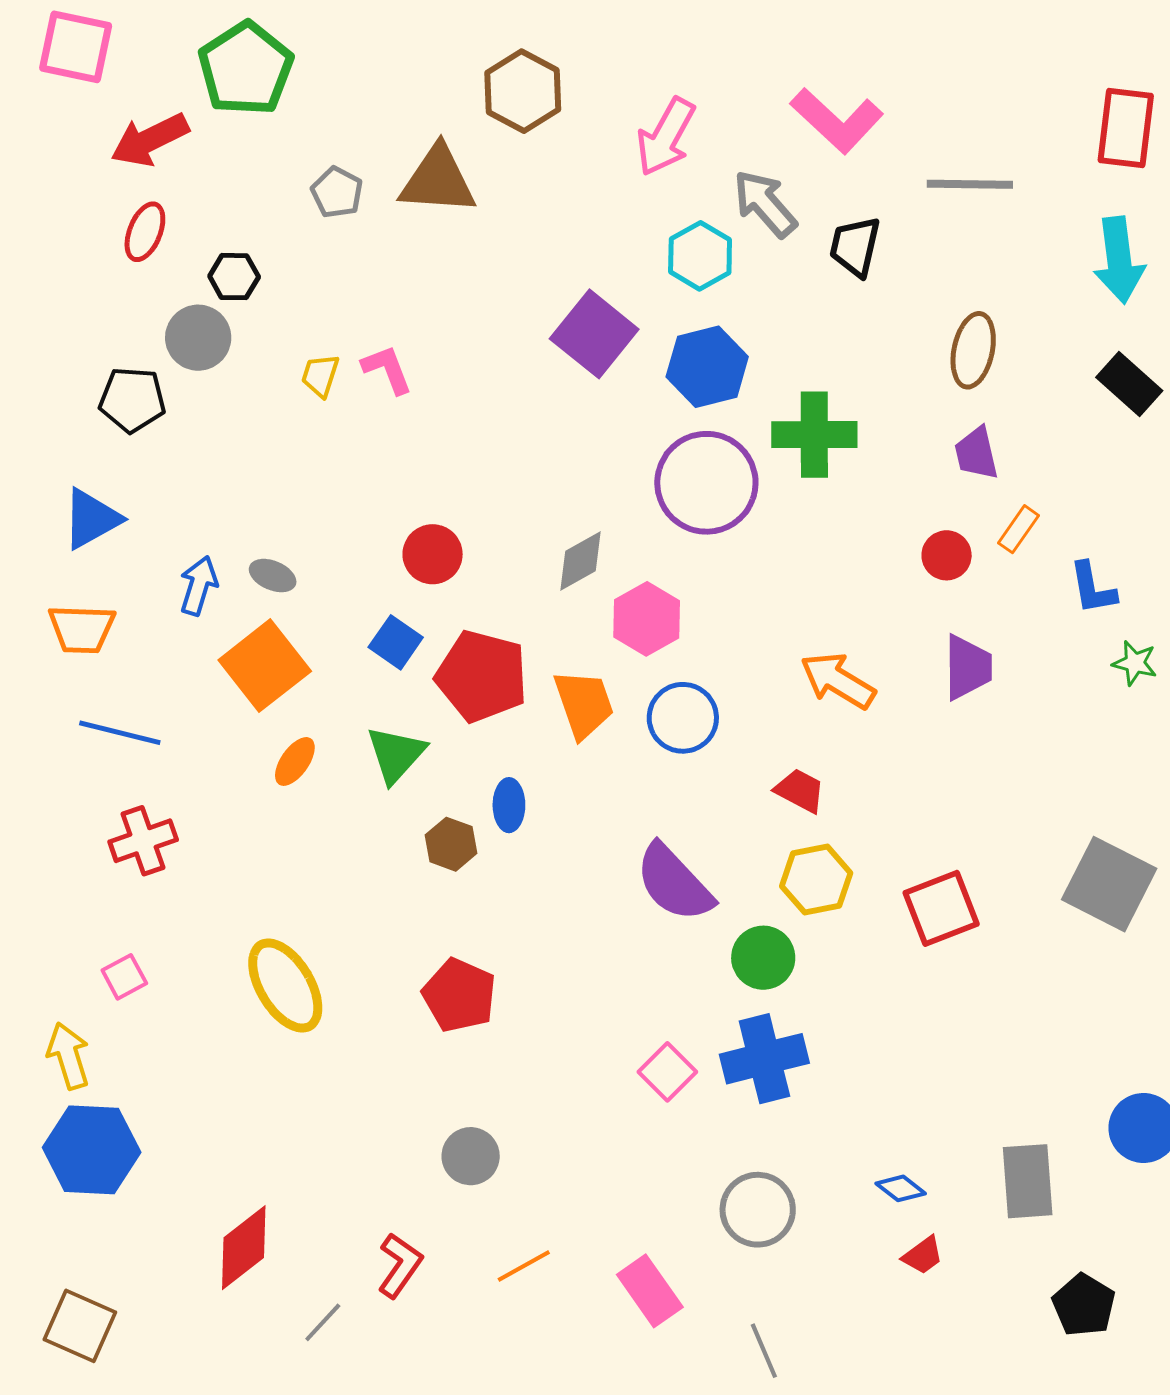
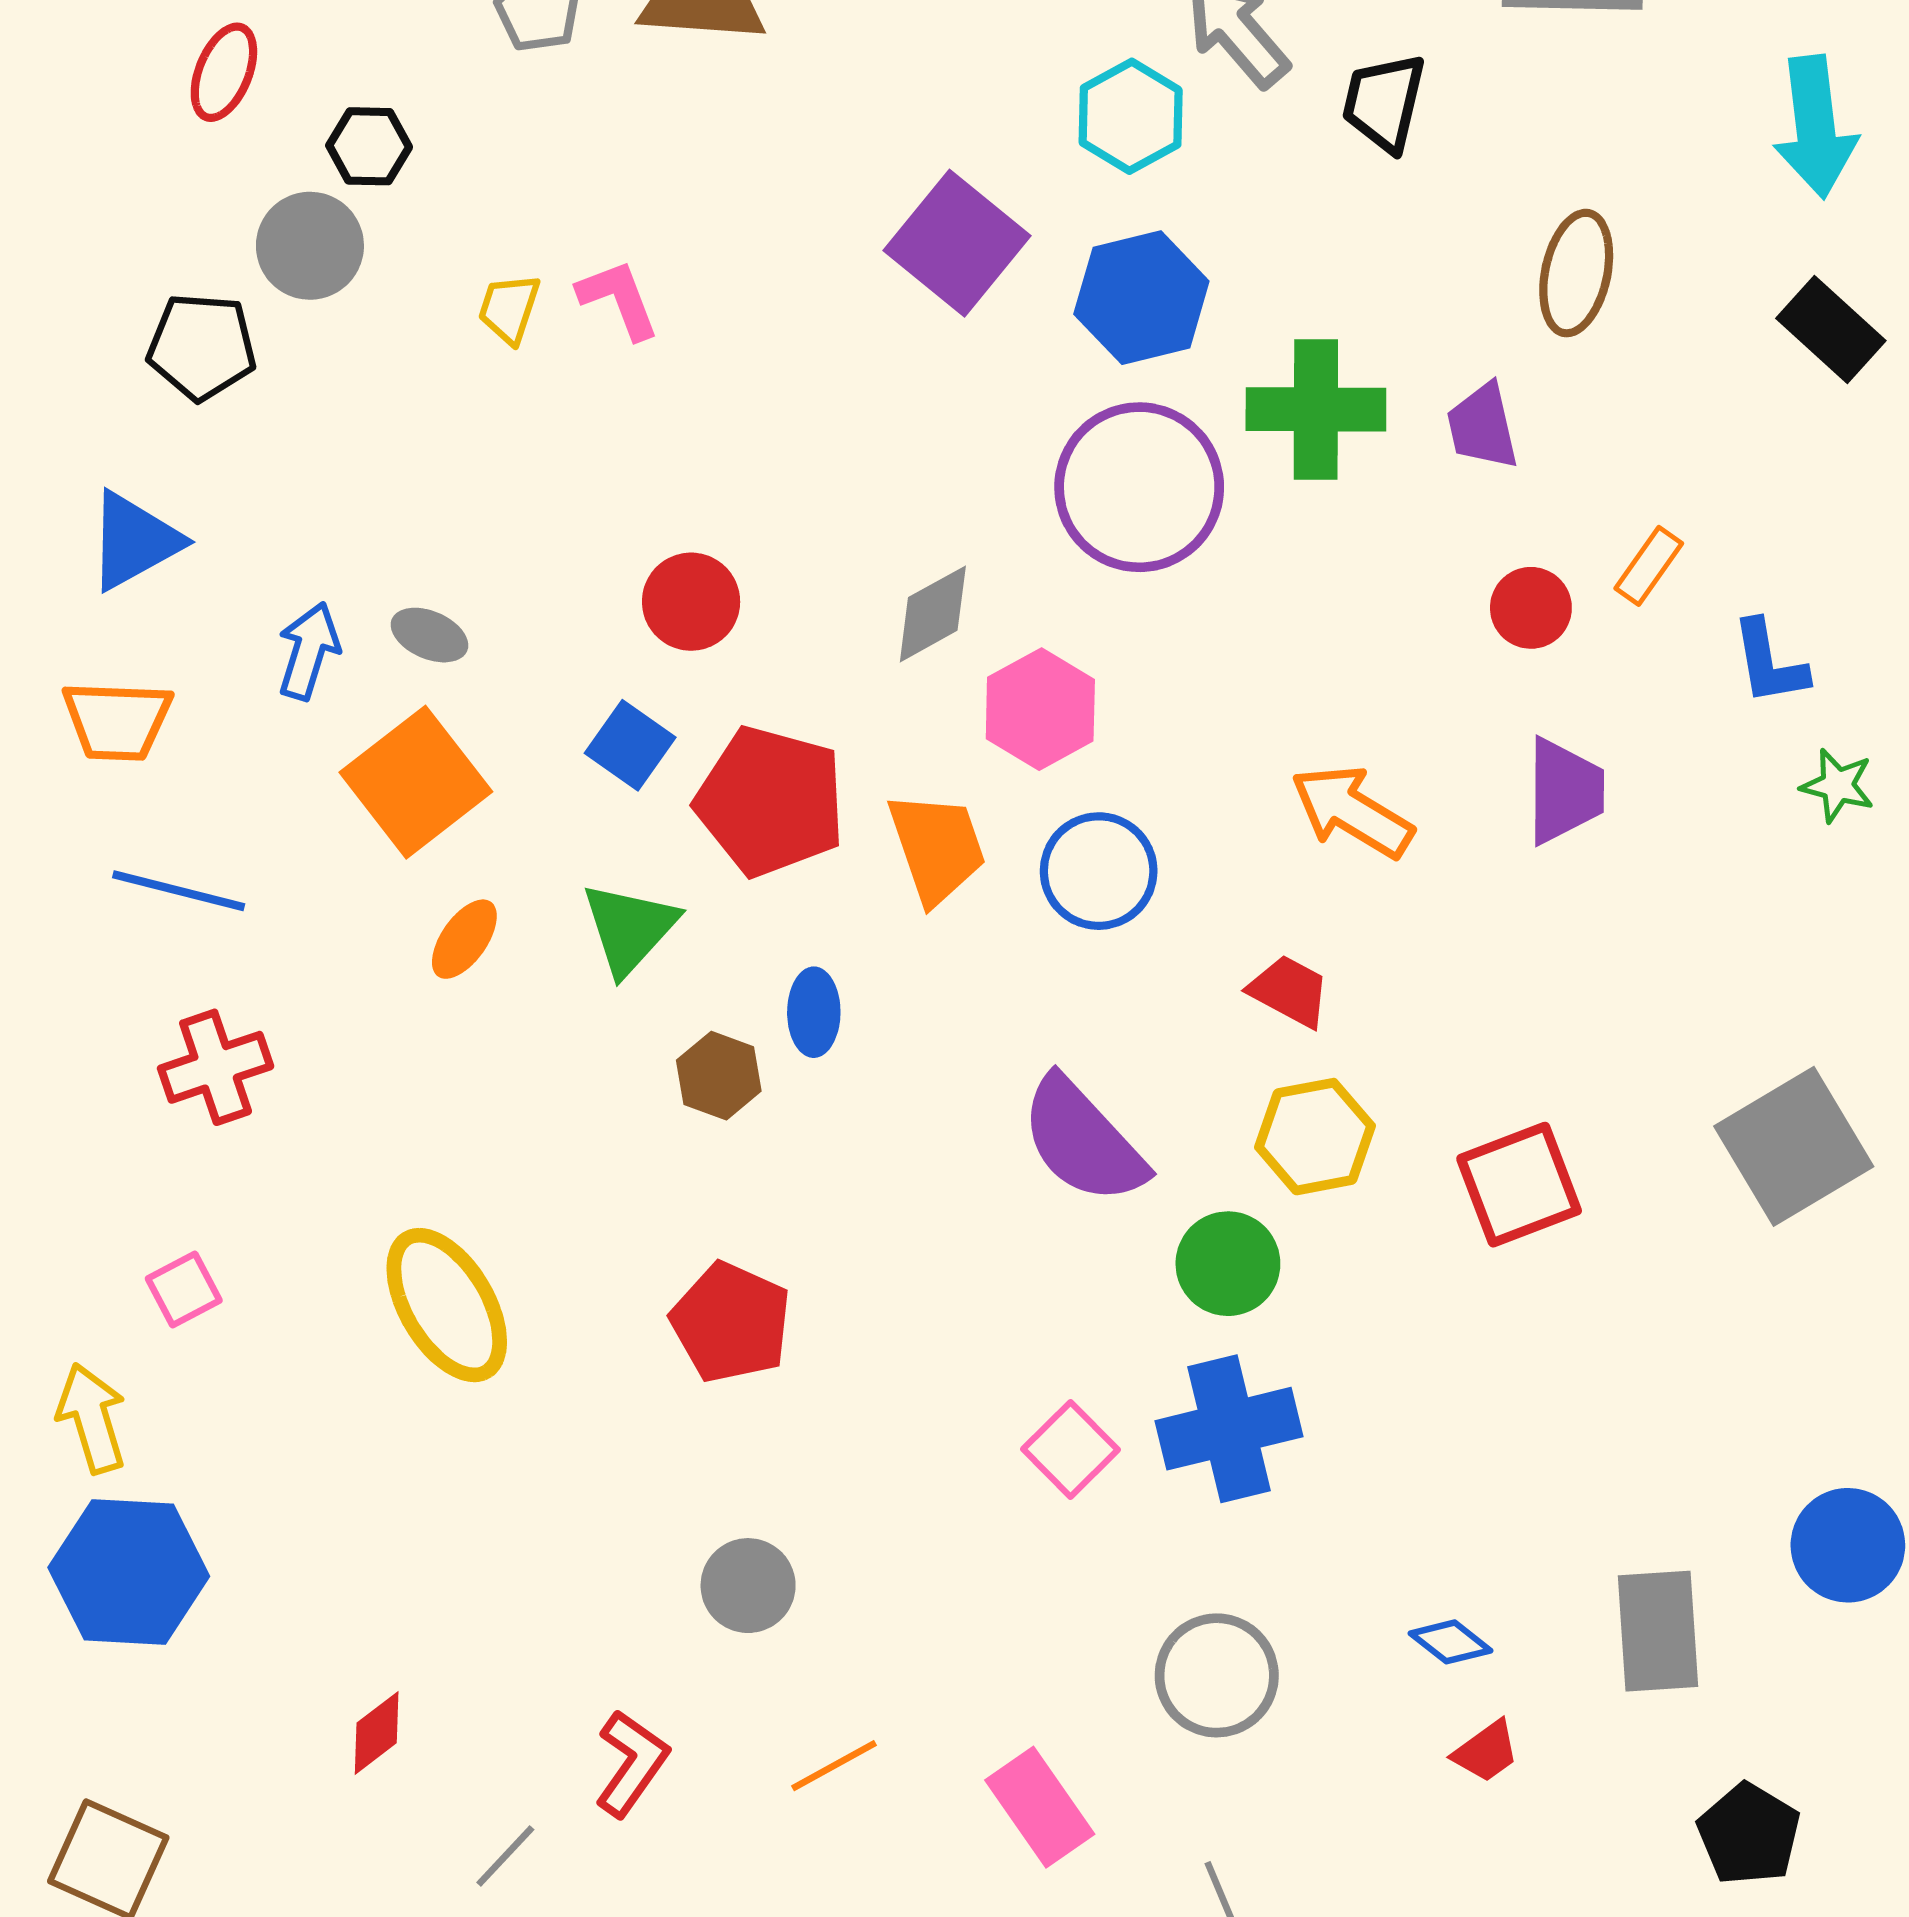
purple trapezoid: (976, 453) -> (1483, 426), moved
gray square: (1109, 884) -> (1794, 1146), turned 32
red diamond: (244, 1248) -> (377, 1733), size x0.6

